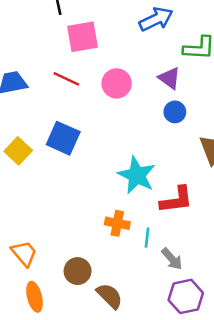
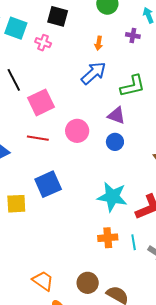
blue circle: (175, 112) -> (115, 142), moved
blue square: (63, 138) -> (48, 184), turned -32
yellow square: (18, 151) -> (16, 204), turned -30

